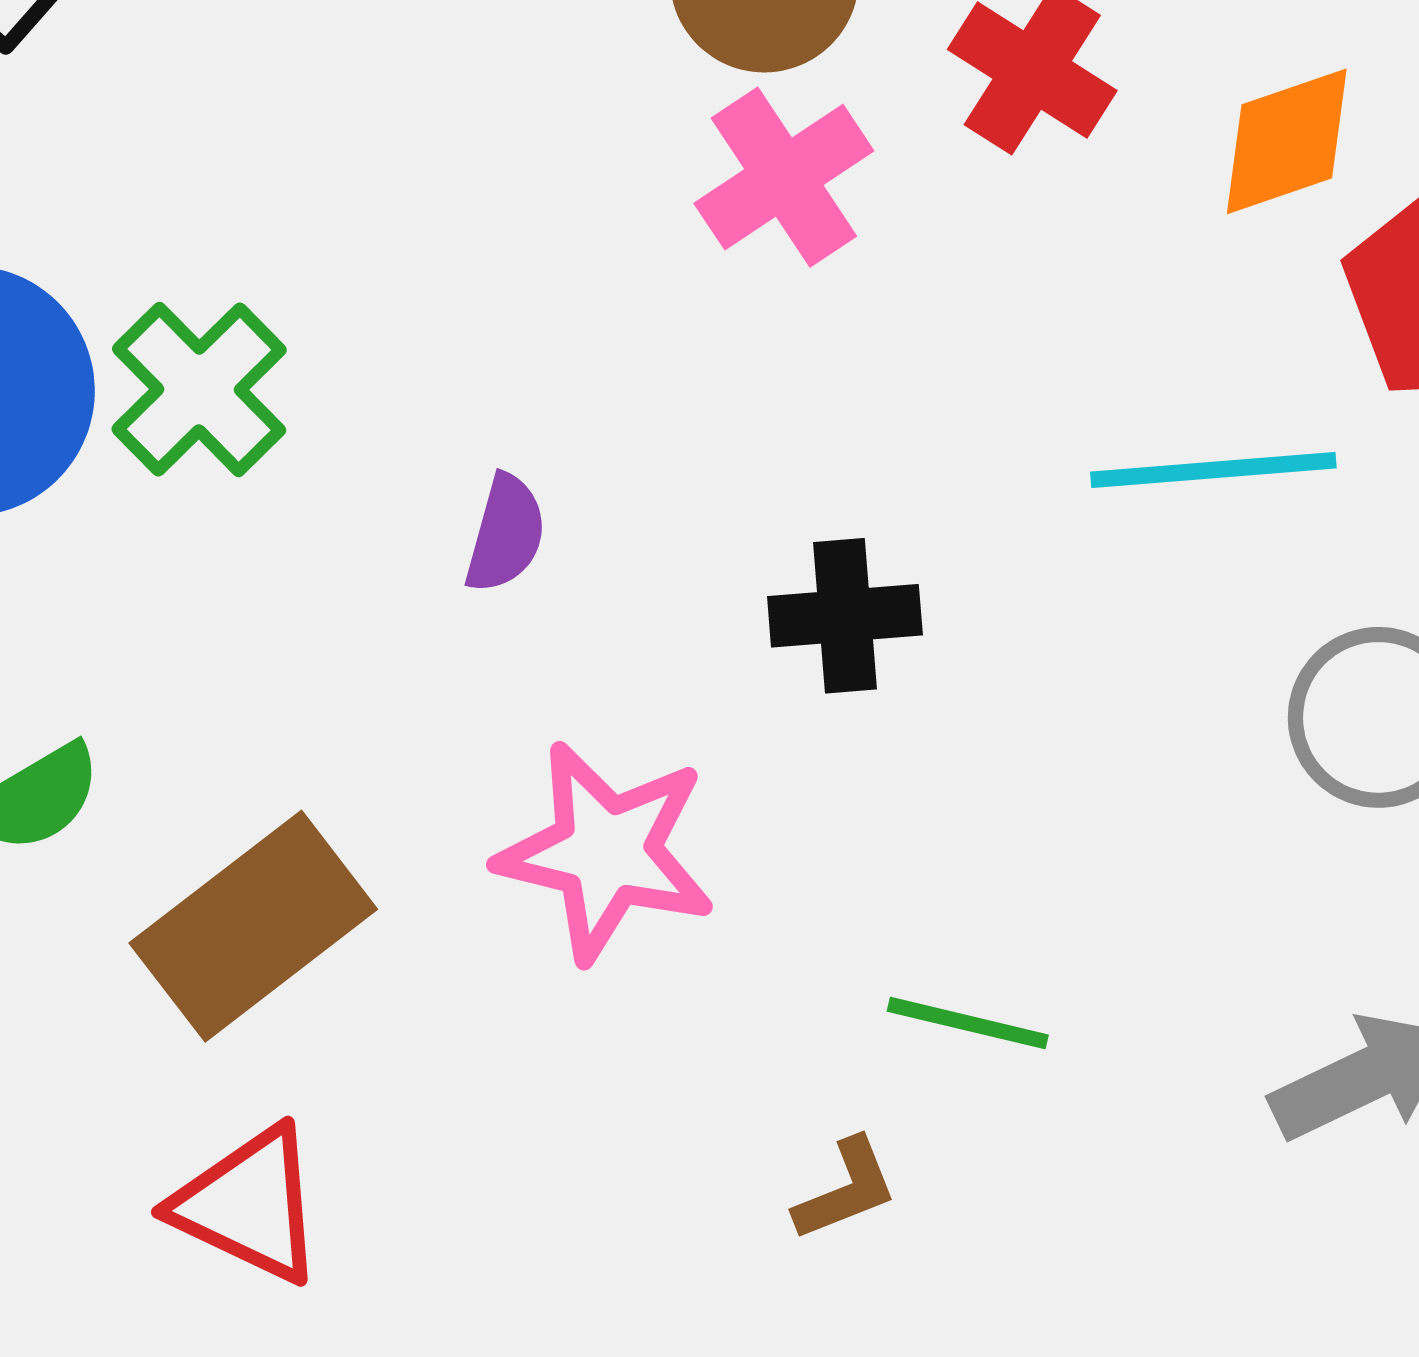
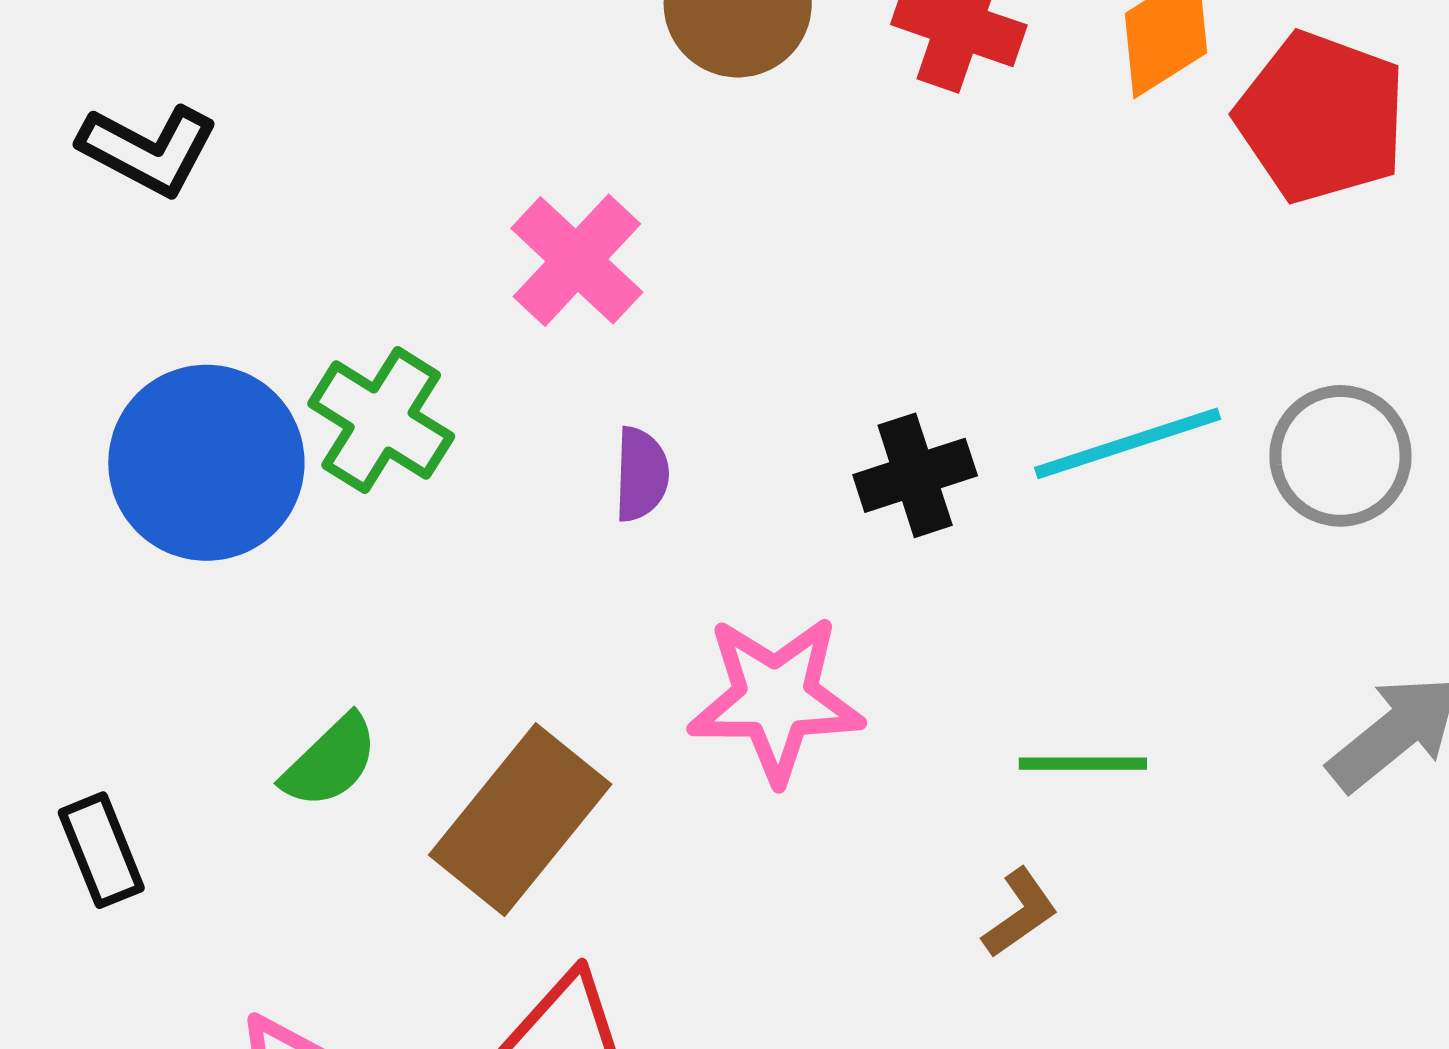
pink cross: (784, 177) -> (577, 260), moved
cyan line: (1213, 470) -> (1128, 443), moved

